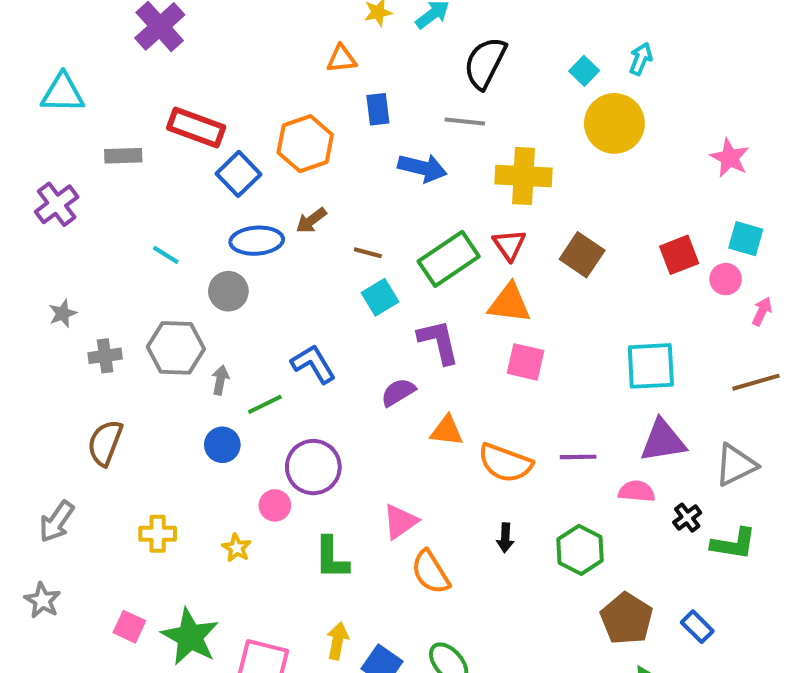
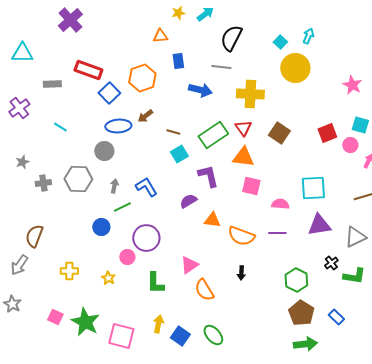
cyan line: (166, 255) -> (60, 127), moved
gray arrow: (220, 380) -> (114, 186), moved
brown semicircle: (105, 443) -> (34, 236), moved
pink semicircle: (637, 491) -> (280, 204), moved
green hexagon: (580, 550) -> (296, 280), moved

